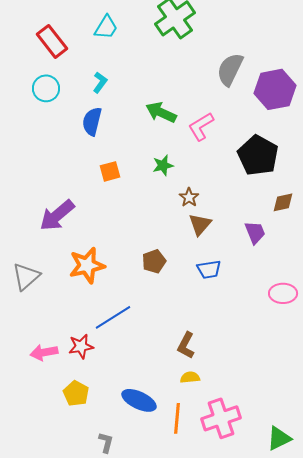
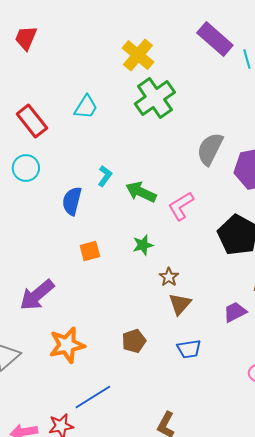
cyan L-shape: (100, 82) -> (105, 176), moved
purple trapezoid: (255, 232) -> (235, 312), turned -95

